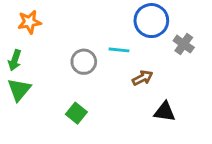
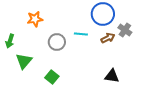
orange star: (29, 22) -> (35, 19), moved
brown arrow: (143, 78) -> (108, 38), moved
green triangle: (19, 90) -> (24, 61), moved

